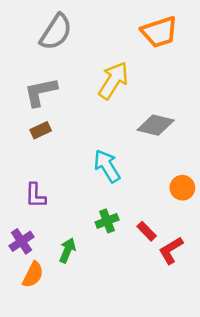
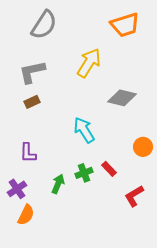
red rectangle: (147, 231) -> (109, 169), moved
green arrow: (67, 250) -> (58, 184), moved

